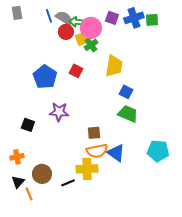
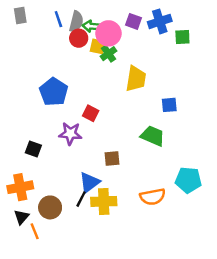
gray semicircle: (64, 18) -> (76, 21), turned 72
green square: (152, 20) -> (182, 37), moved
yellow square: (82, 39) -> (98, 46), turned 32
red square: (76, 71) -> (91, 113), moved
blue square: (126, 92) -> (169, 105), moved, turned -32
orange semicircle: (97, 151) -> (153, 197), moved
blue triangle: (116, 153) -> (89, 182), moved, turned 48
orange cross: (17, 157) -> (20, 187), size x1.5
black line: (68, 183) -> (81, 199), moved, turned -40

